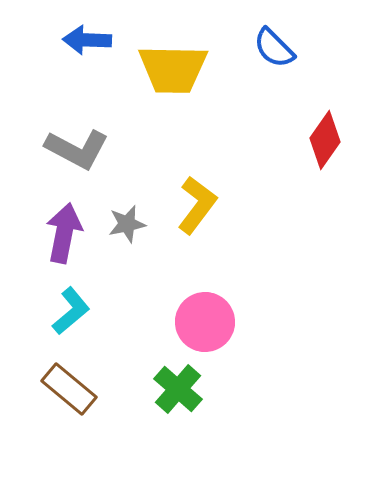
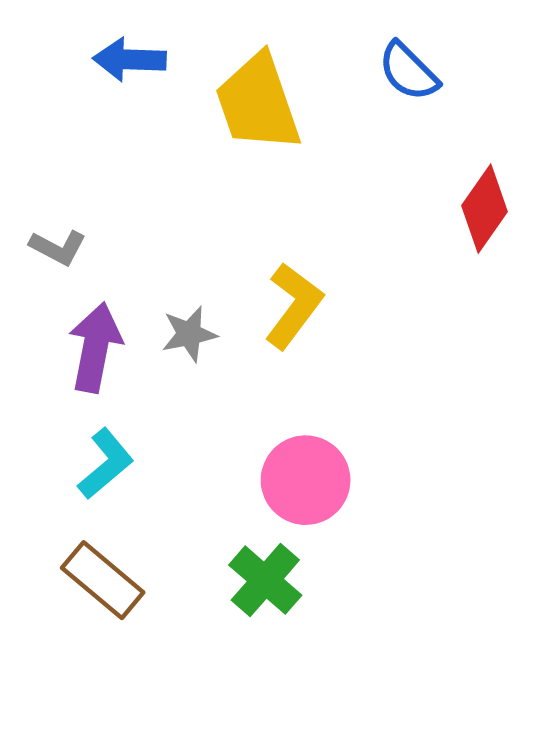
yellow trapezoid: (173, 69) -> (258, 103), turned 70
gray L-shape: (77, 149) -> (58, 247), moved, size x0.6

